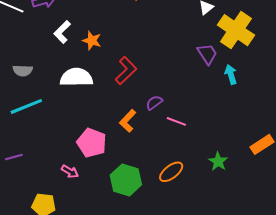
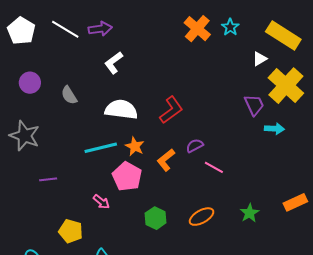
orange star: (92, 41) -> (135, 146), moved
gray semicircle: (23, 71) -> (69, 95), turned 48
cyan arrow: (231, 74) -> (274, 129), turned 102
cyan line: (26, 106) -> (101, 148), moved
green hexagon: (126, 180) -> (156, 218), size x0.7

